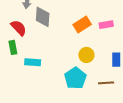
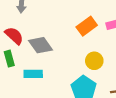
gray diamond: (43, 17) -> (40, 45), moved, turned -35

